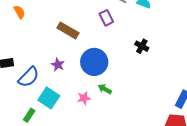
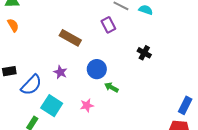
orange semicircle: (19, 12) -> (13, 25), moved
blue circle: (94, 62) -> (97, 69), size x0.7
green arrow: (105, 89) -> (111, 87), moved

